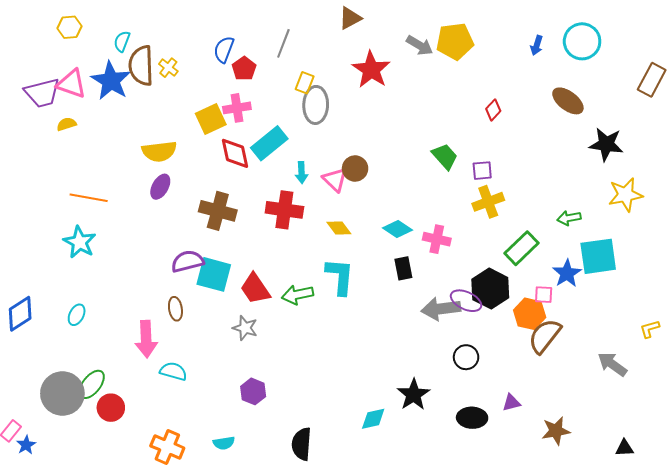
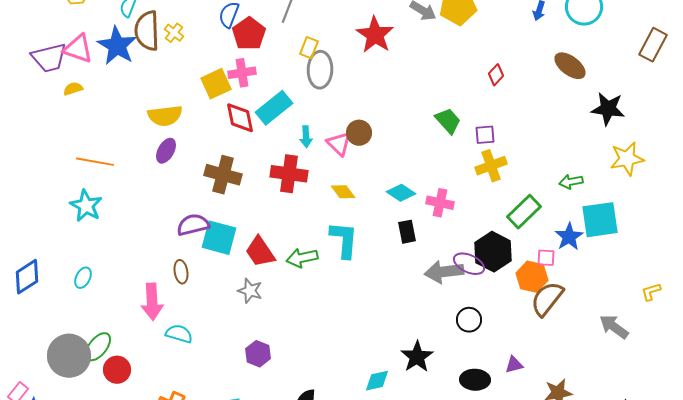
red pentagon: (244, 69) -> (249, 34), size x1.4

